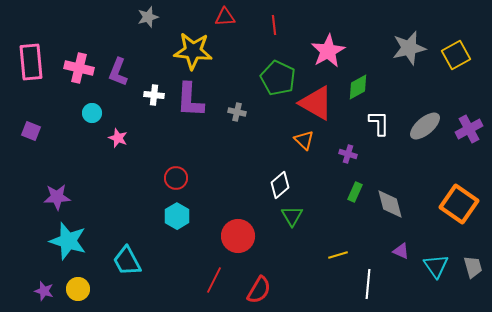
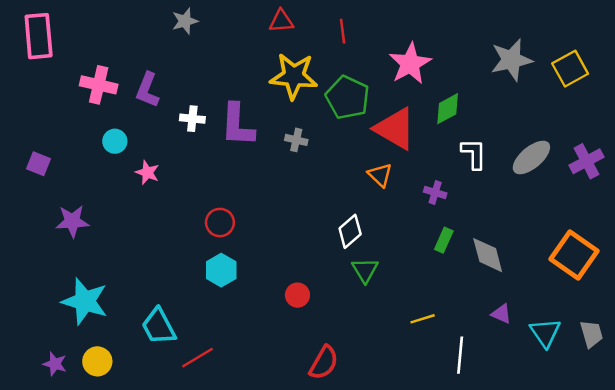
yellow star: (193, 51) -> (294, 76), moved
pink rectangle: (31, 62) -> (39, 36), moved
purple star: (57, 197) -> (72, 221), moved
red circle: (238, 236) -> (297, 295), size x0.6
red line: (214, 280) -> (197, 358), moved, turned 32

